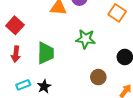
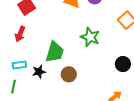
green trapezoid: (46, 53) -> (55, 52), moved
brown circle: (98, 77) -> (69, 74), moved

